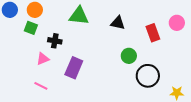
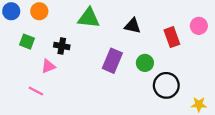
green square: (31, 28) -> (27, 42), moved
purple rectangle: (74, 68) -> (112, 61), moved
pink line: (41, 86) -> (36, 91), moved

